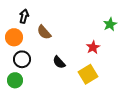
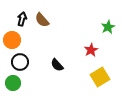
brown semicircle: (44, 32) -> (42, 20), moved
yellow square: (88, 74) -> (100, 77), moved

